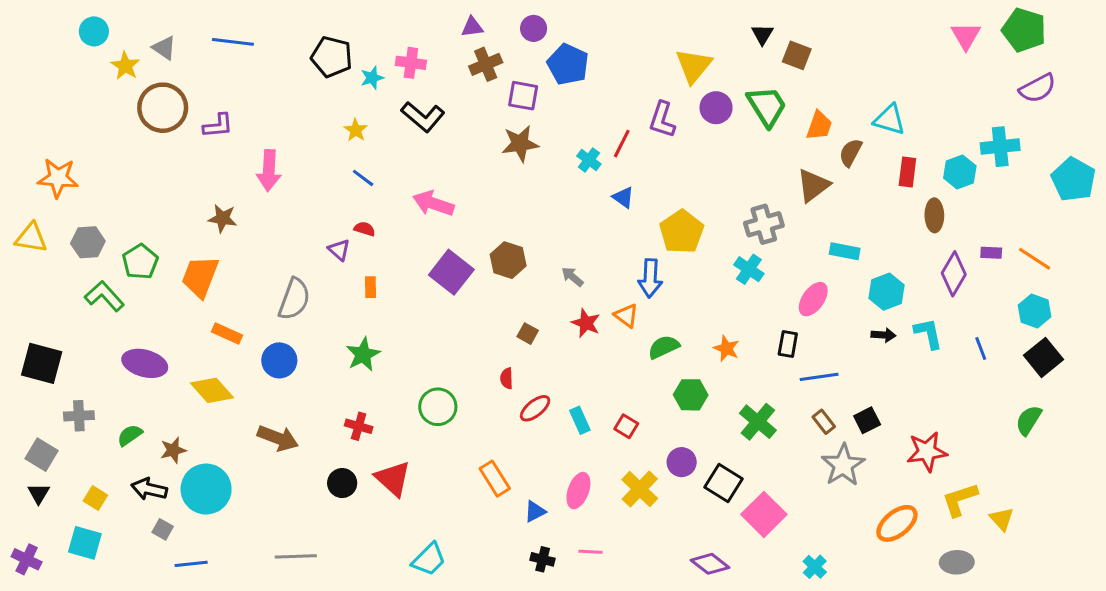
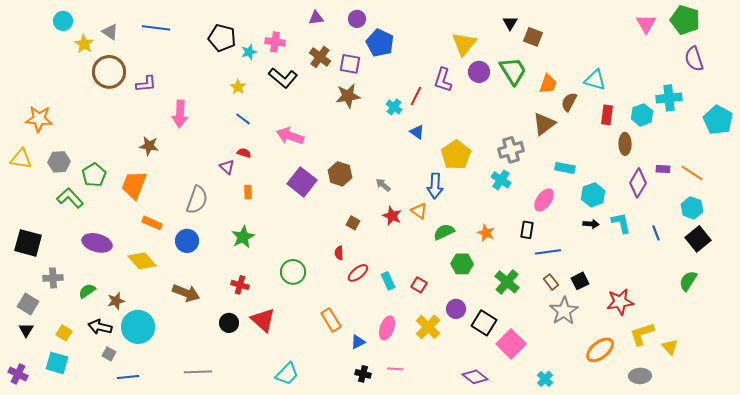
brown cross: (486, 64) -> (320, 57), moved, turned -30
purple semicircle: (1038, 88) -> (694, 59), turned 100

